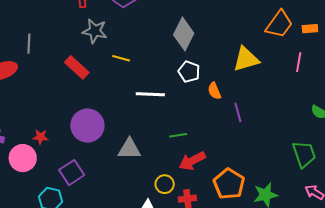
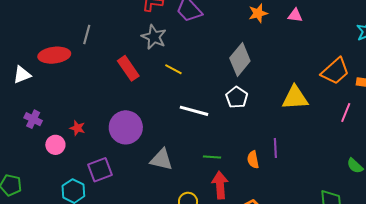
orange semicircle: (214, 91) -> (253, 160), moved
pink circle: (23, 158) -> (55, 145), size x0.7
red arrow: (192, 161) -> (220, 185), turned 100

